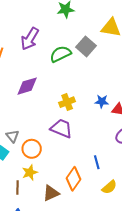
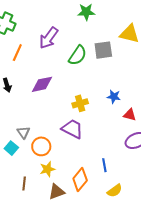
gray square: (86, 46) -> (103, 50), turned 36
green semicircle: (60, 54) -> (78, 55), turned 145
blue star: (102, 101) -> (114, 97), moved
yellow star: (30, 173) -> (47, 169), moved

